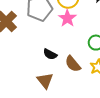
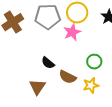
brown semicircle: (73, 64) -> (68, 77), turned -36

